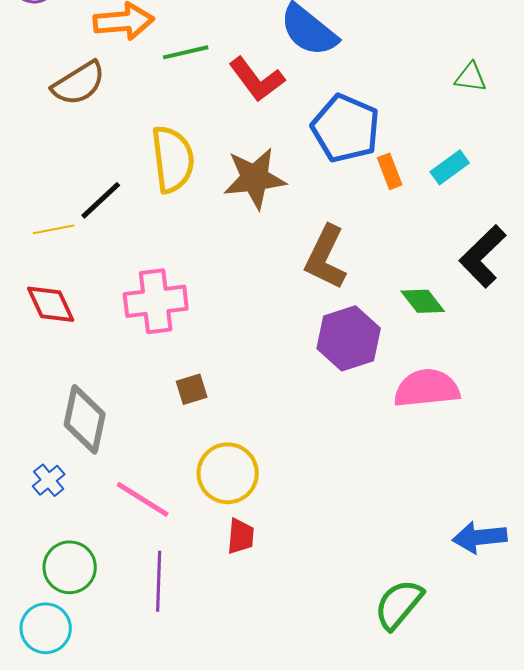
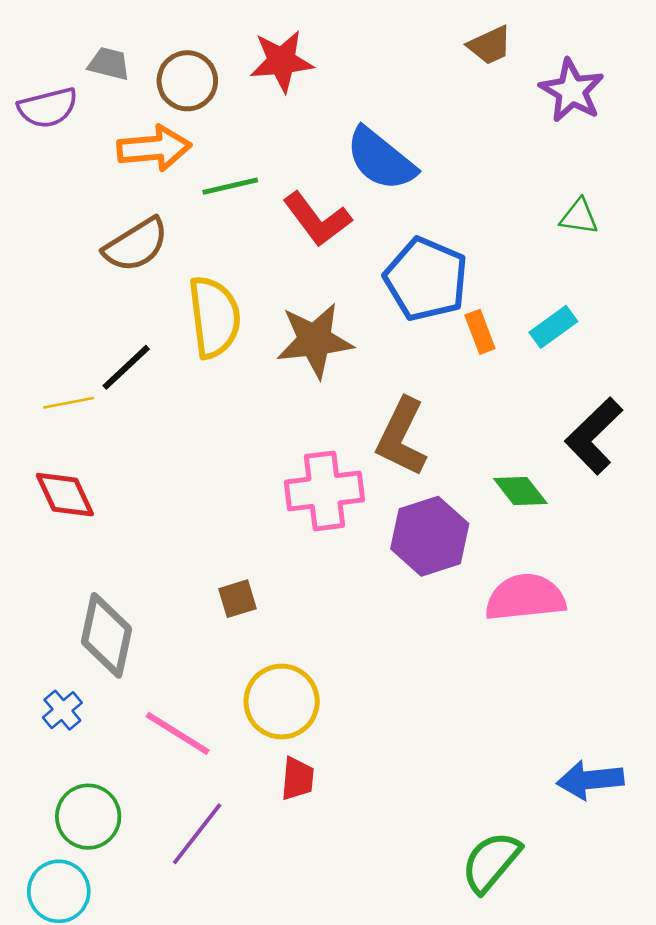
brown semicircle: (79, 83) -> (136, 245), moved
pink cross: (156, 301) -> (324, 491), moved
purple line: (159, 581) -> (197, 834), turned 36

